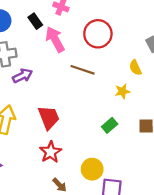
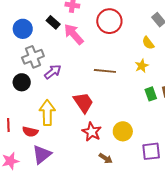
brown line: (83, 70) -> (105, 71), moved
green rectangle: (110, 125) -> (151, 94), moved, turned -56
yellow circle: (92, 169) -> (123, 131), moved

